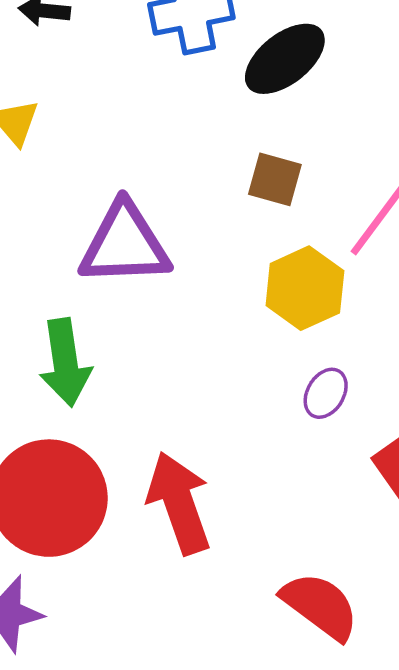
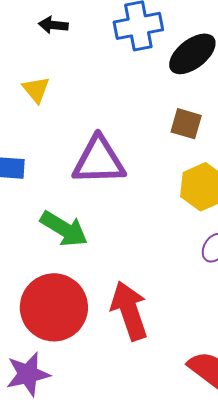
green arrow: (65, 362) -> (64, 229), turned -51

